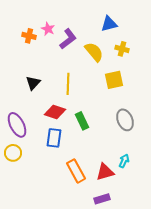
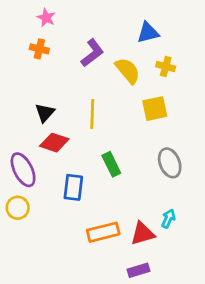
pink star: (48, 29) -> (46, 18), moved
red diamond: (55, 112) -> (54, 143), moved
orange rectangle: (76, 171) -> (103, 232), turned -75

